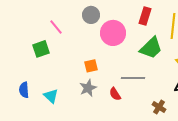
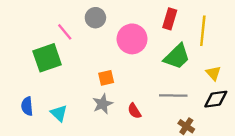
gray circle: (91, 15) -> (95, 18), moved
green square: (41, 49) -> (47, 58), size x1.4
gray line: (133, 78) -> (173, 96), moved

